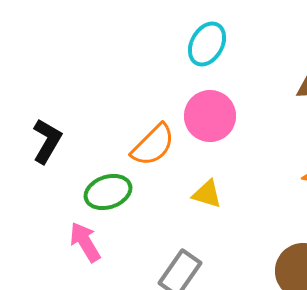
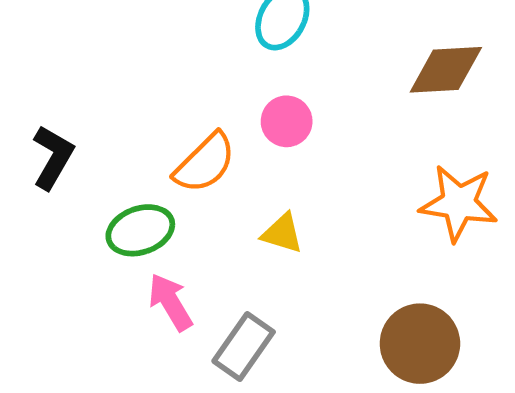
pink circle: (210, 116) -> (287, 121), size x0.7
pink arrow: (85, 242) -> (170, 302), moved

